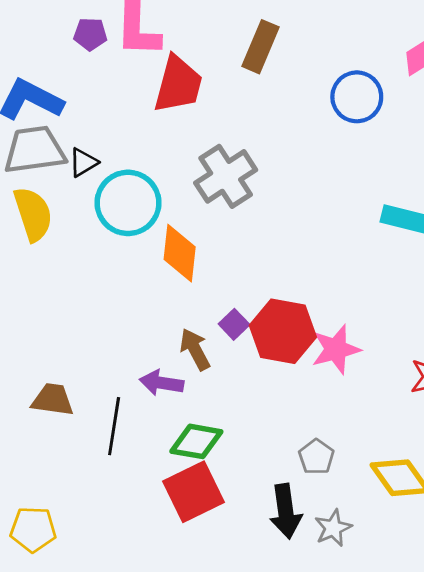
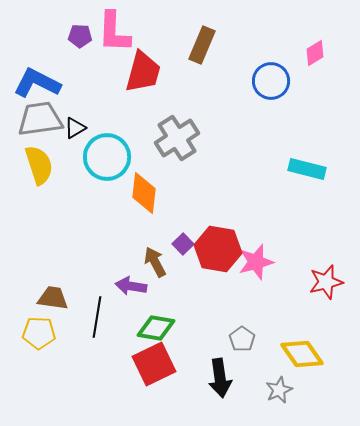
gray star: (333, 528) -> (279, 390), moved
yellow pentagon: (33, 529) -> (39, 333), moved

